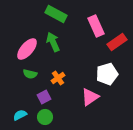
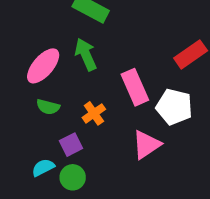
pink rectangle: (96, 26) -> (135, 87), moved
white pentagon: (107, 74) -> (174, 107), turned 30
cyan semicircle: (20, 115) -> (43, 167), moved

